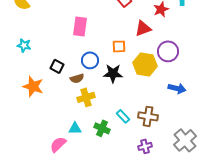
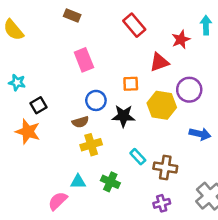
pink rectangle: (80, 26) -> (84, 60), turned -30
black square: (57, 66) -> (39, 105), moved, turned 32
cyan rectangle: (123, 116) -> (138, 157), moved

